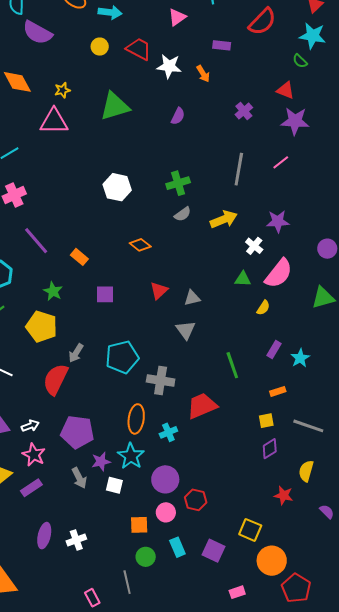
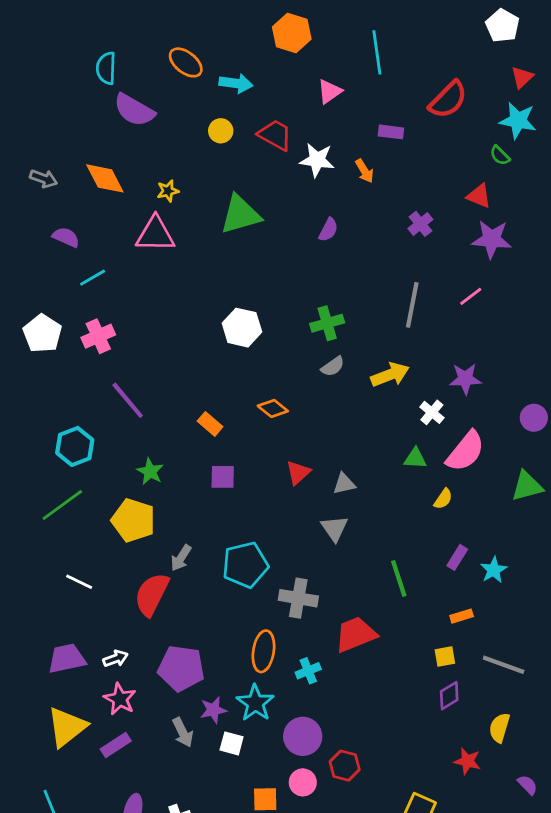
orange rectangle: (79, 257) -> (210, 424), moved

